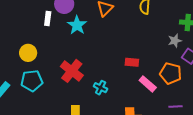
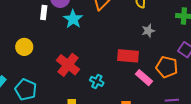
gray star: (175, 41) -> (148, 31), moved
red rectangle: (132, 62) -> (128, 56), size x1.5
cyan pentagon: (32, 81) -> (26, 90), moved, turned 30

